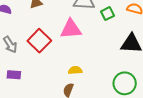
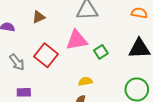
green square: (108, 14) -> (101, 52), moved

